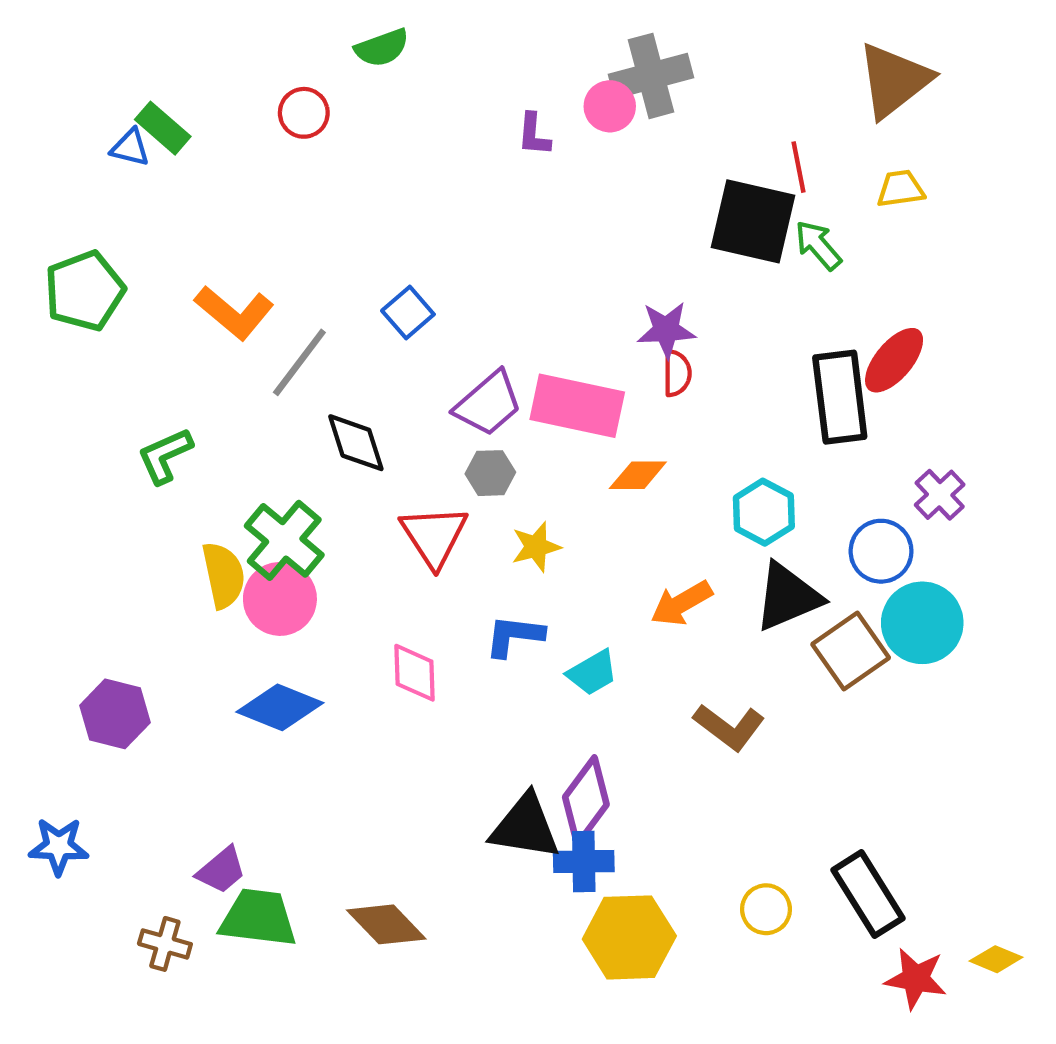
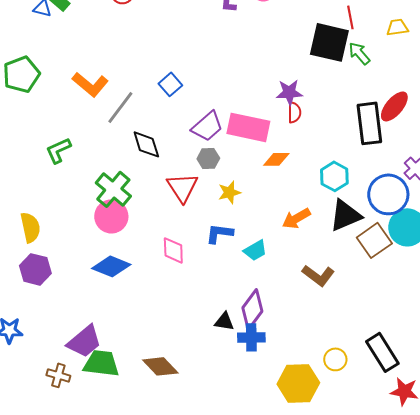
blue circle: (881, 551) -> (388, 194), size x1.4
yellow semicircle: (224, 575) -> (30, 227), moved
black triangle: (525, 827) -> (224, 321), size x0.6
purple trapezoid: (221, 870) -> (84, 341), size x1.5
yellow hexagon: (629, 937) -> (298, 383), moved

